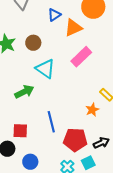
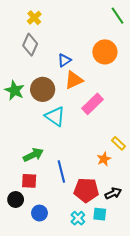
orange triangle: (73, 28) -> (74, 80), moved
brown circle: (33, 43) -> (43, 89), size x1.5
green arrow: (24, 92) -> (33, 155), moved
cyan square: (88, 163) -> (100, 214), turned 32

